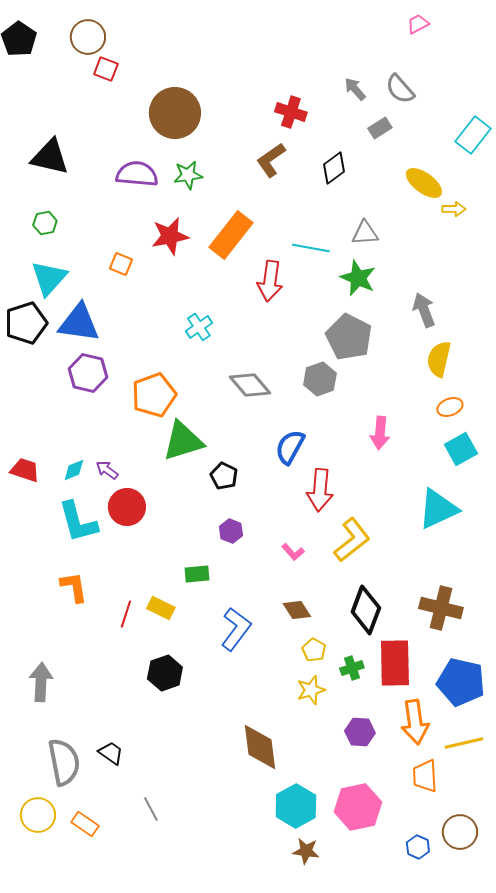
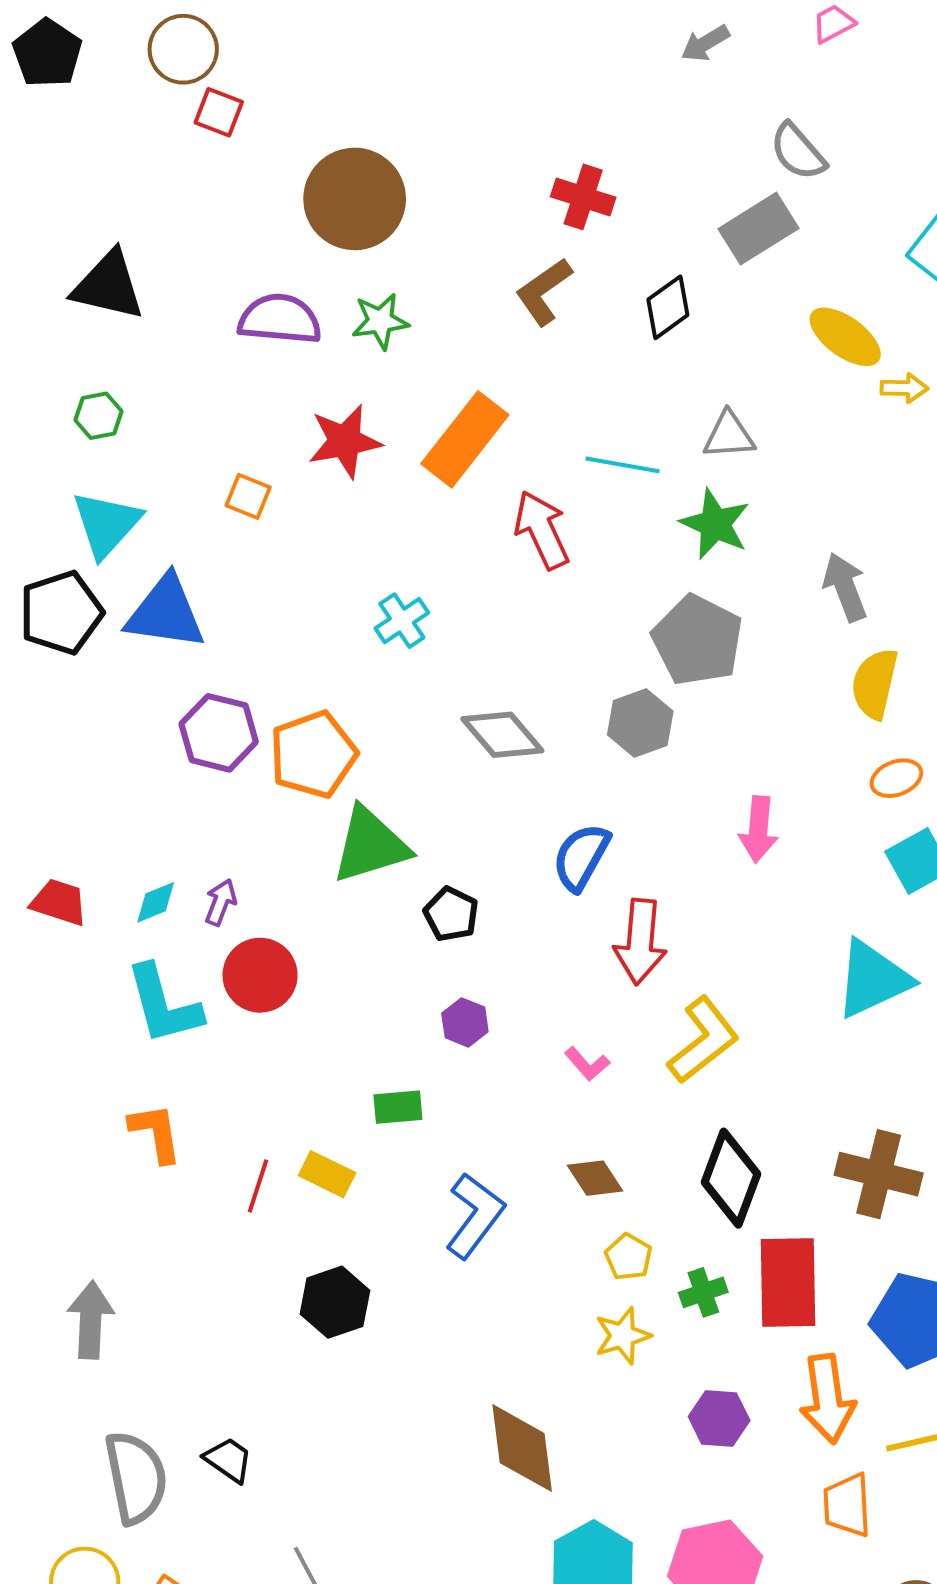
gray arrow: (355, 89) -> (705, 43), moved, turned -80
gray rectangle: (380, 128) -> (758, 229), size x1.6
red arrow: (270, 281) -> (542, 530), turned 147
purple hexagon: (88, 373) -> (219, 733), moved
purple arrow: (107, 470) -> (221, 902), turned 75

